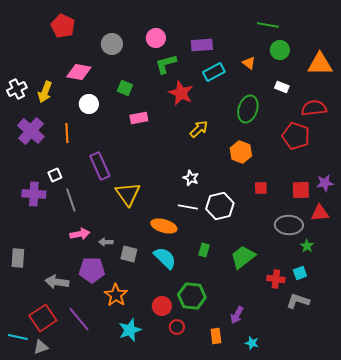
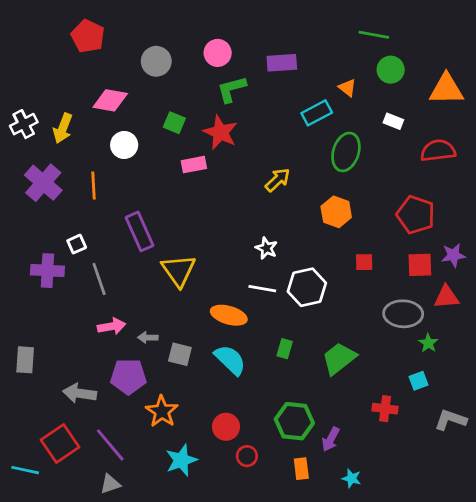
cyan rectangle: (214, 72) -> (317, 113), moved
red star: (181, 93) -> (220, 132), moved
red pentagon: (296, 136) -> (416, 215), moved
red cross: (276, 279) -> (385, 409), moved
green hexagon: (192, 296) -> (294, 421), moved
gray L-shape: (298, 301) -> (451, 420), moved
gray triangle: (41, 347) -> (110, 484), moved

